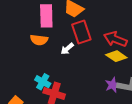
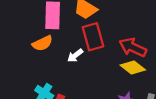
orange semicircle: (39, 40) -> (42, 43), turned -36

